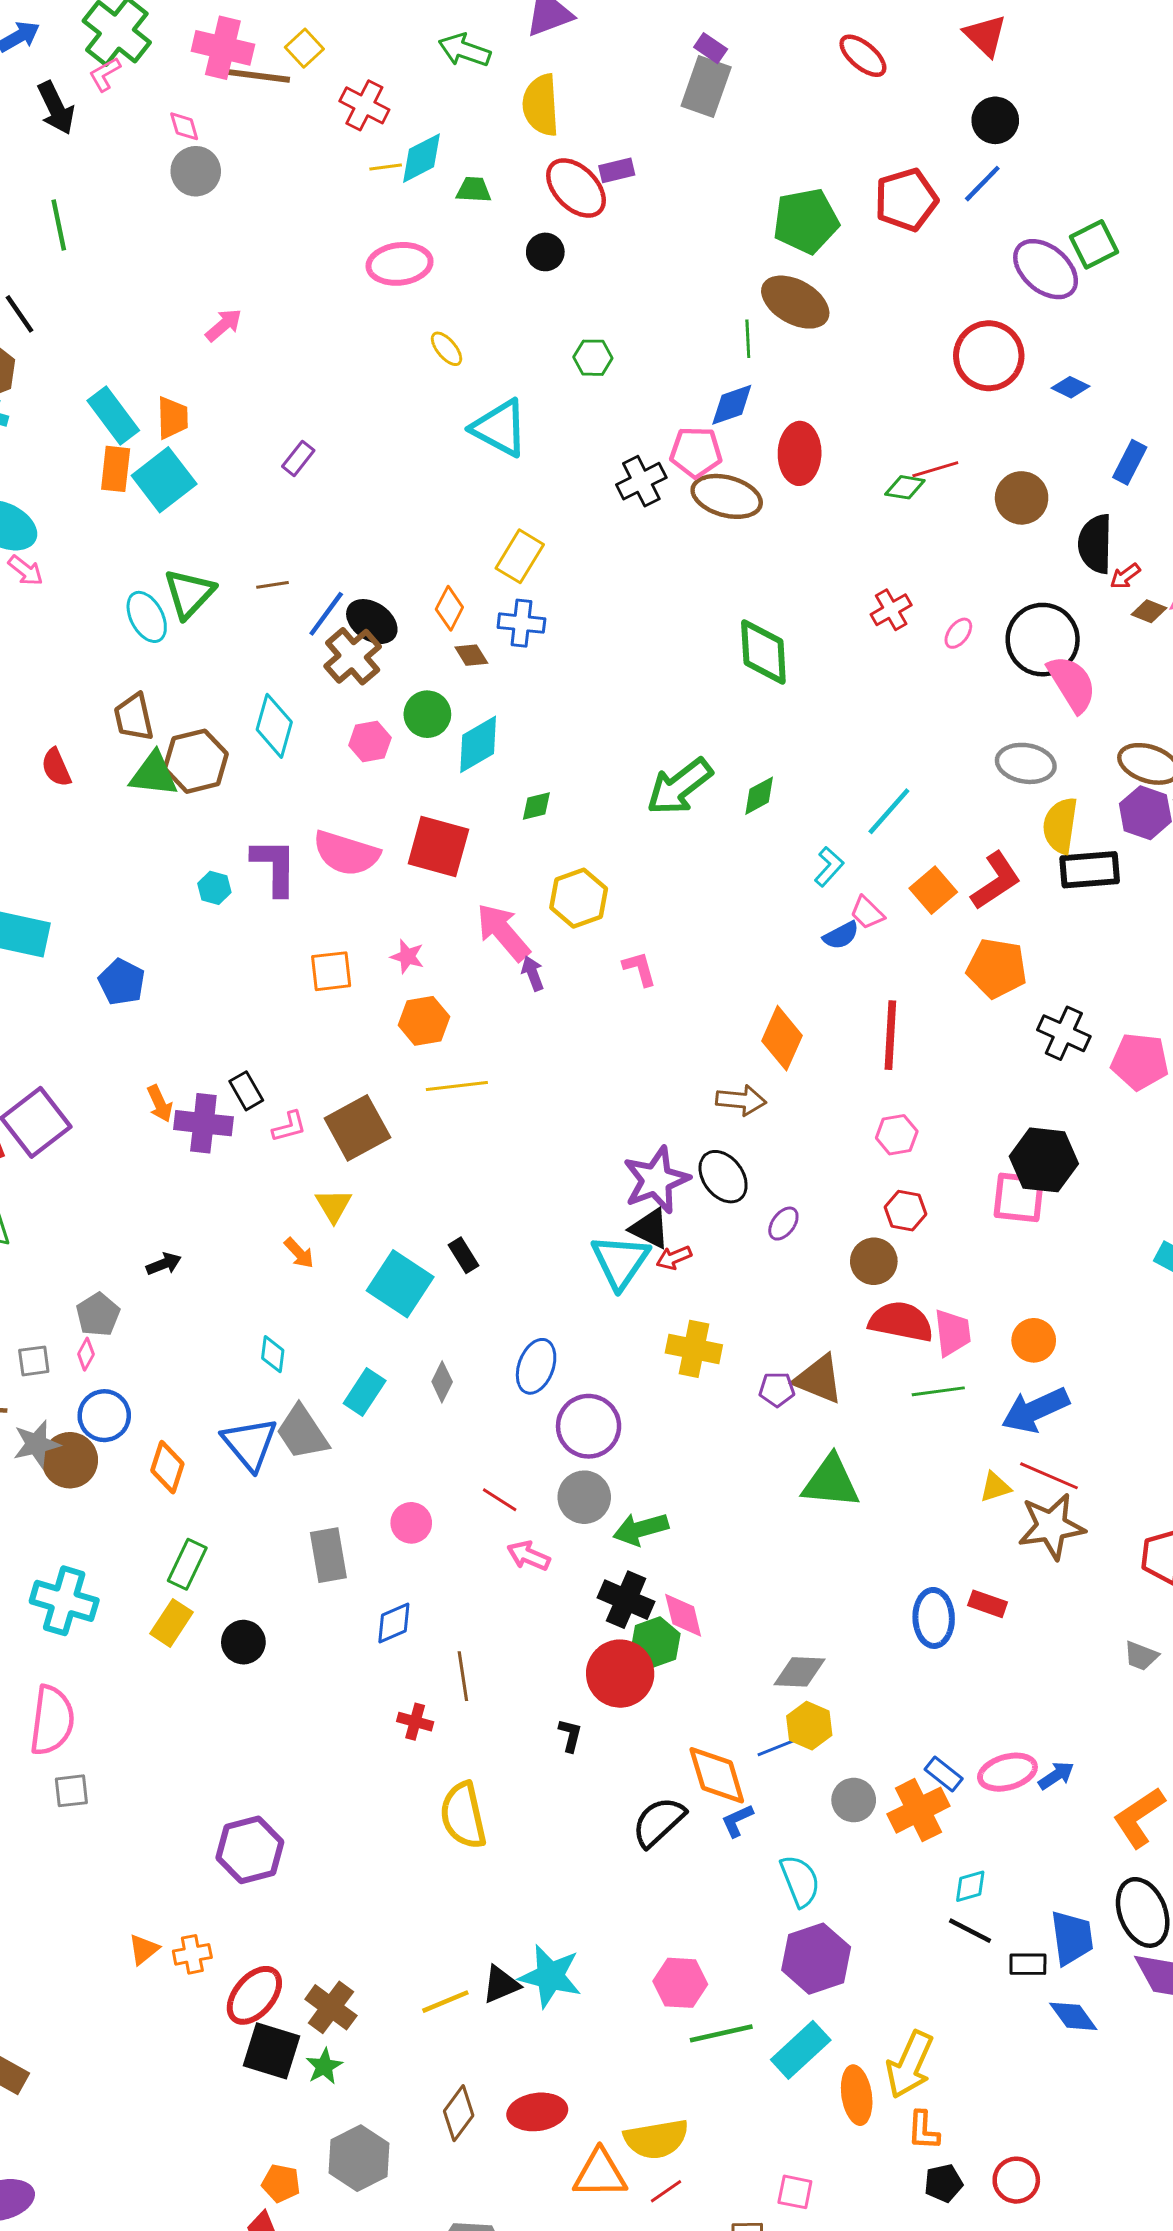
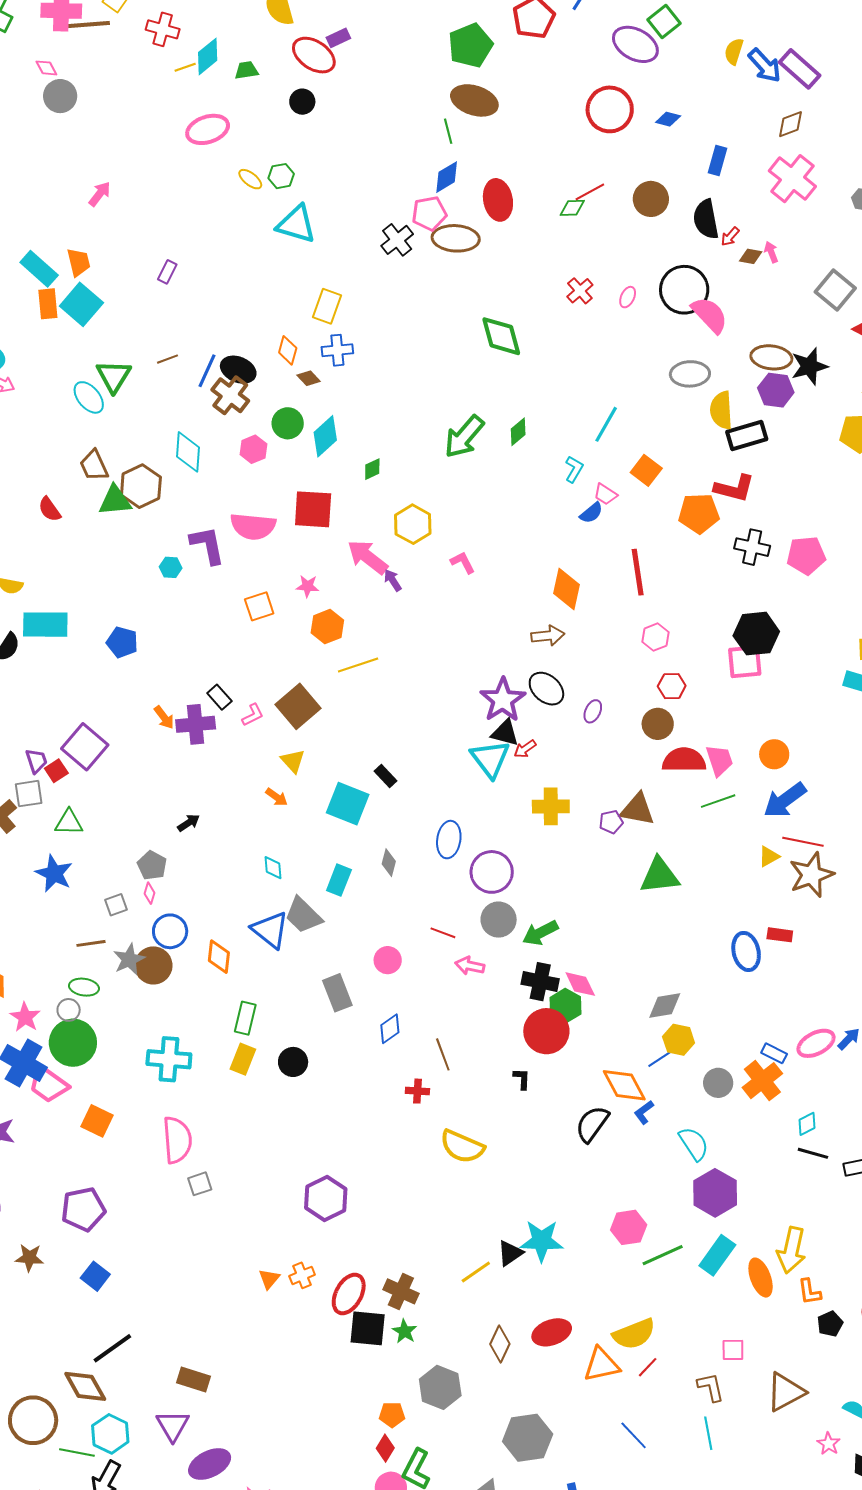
green hexagon: (593, 358) -> (281, 176), moved
red L-shape: (996, 881) -> (734, 488), moved, turned 60
yellow semicircle: (463, 1815) -> (462, 1147), turned -42

